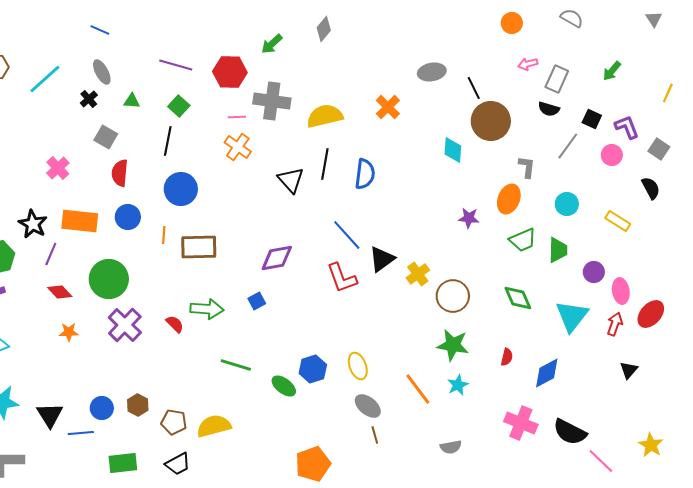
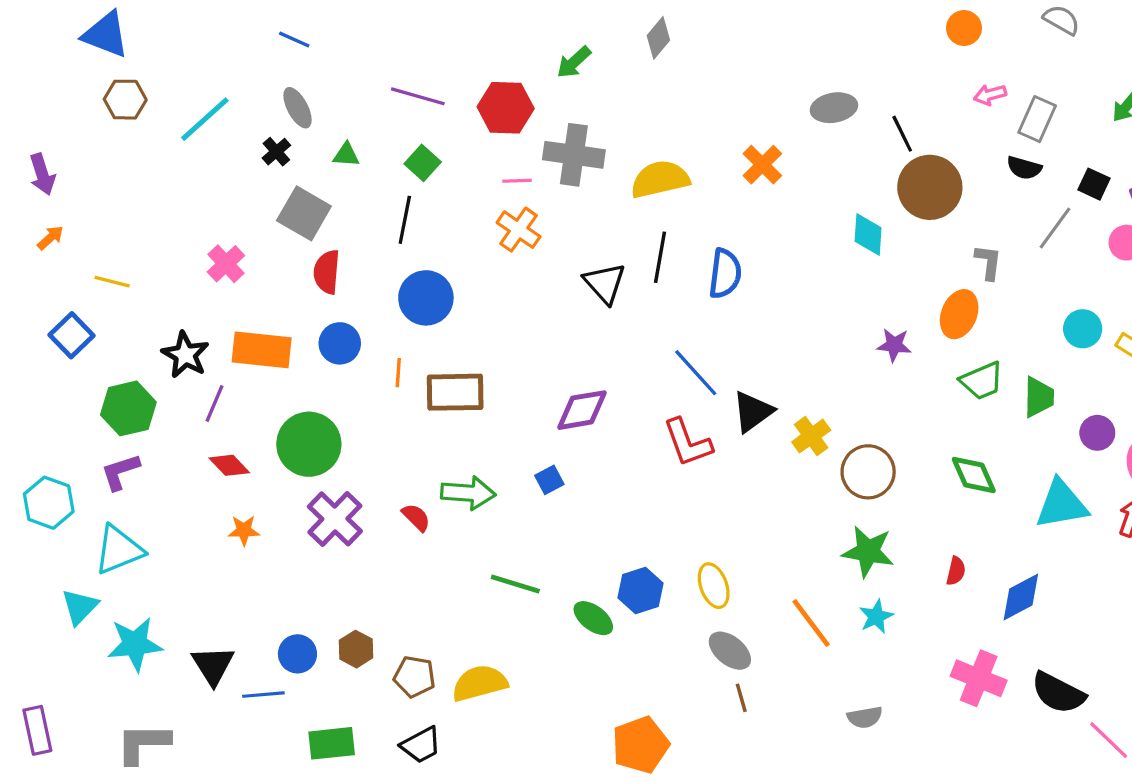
gray square: (106, 137) -> (304, 213), size x1.4
cyan circle: (567, 204) -> (1083, 329), moved
cyan triangle: (572, 316) -> (1062, 504), turned 42

